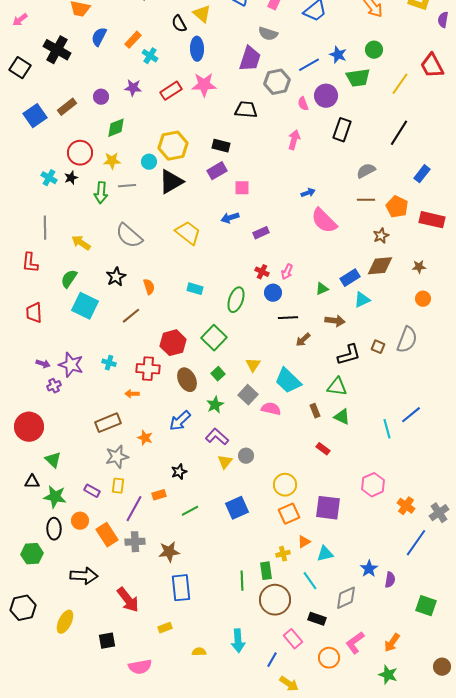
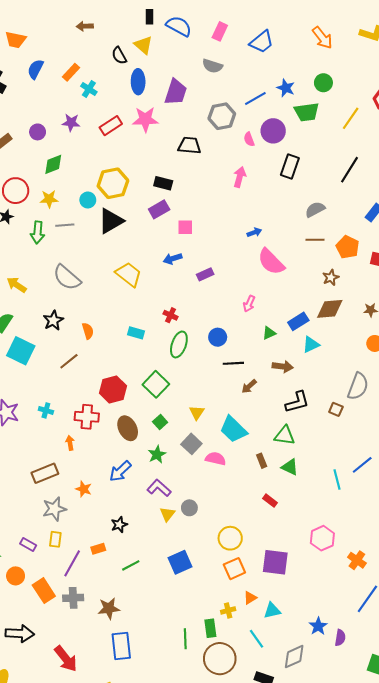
purple trapezoid: (250, 59) -> (176, 92), moved
red cross: (262, 272) -> (171, 315), moved
pink arrow: (287, 272) -> (249, 304), moved
brown square: (378, 347) -> (336, 409), moved
orange arrow: (132, 394) -> (70, 443), turned 80

